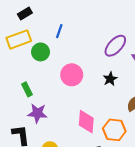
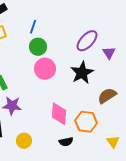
green circle: (41, 52) -> (38, 47), moved
black star: (110, 79) -> (82, 73), size x1.6

